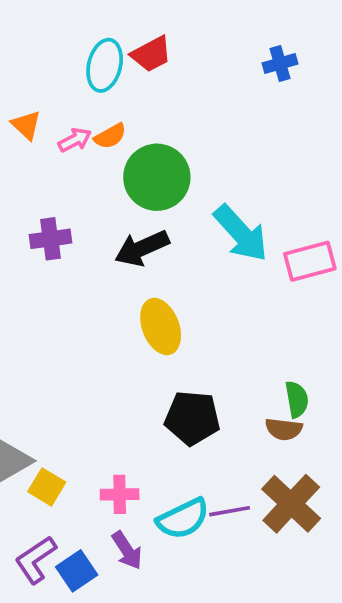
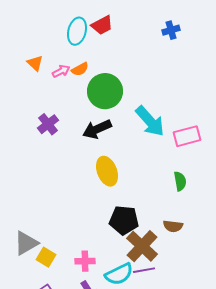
purple cross: (50, 239) -> (48, 124), turned -30
green semicircle: (297, 399) -> (180, 181), moved
brown cross: (291, 504) -> (142, 246), moved

